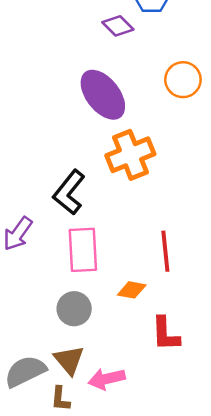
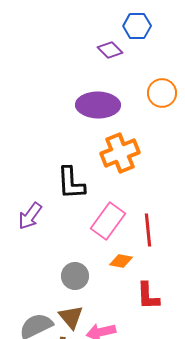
purple ellipse: (103, 95) -> (98, 105), turned -51
black L-shape: (69, 192) -> (71, 183), turned -42
pink rectangle: (83, 250) -> (108, 221), moved, turned 39

